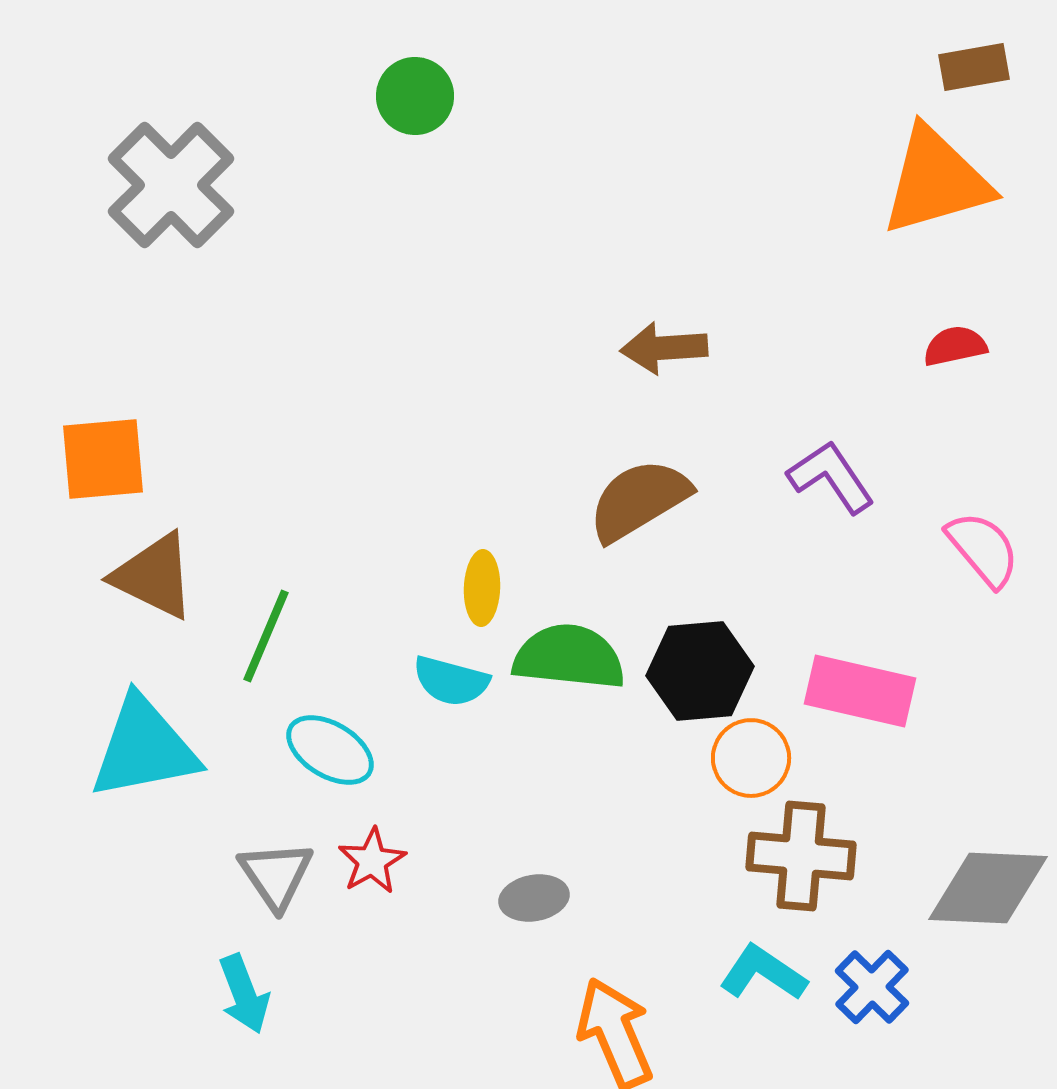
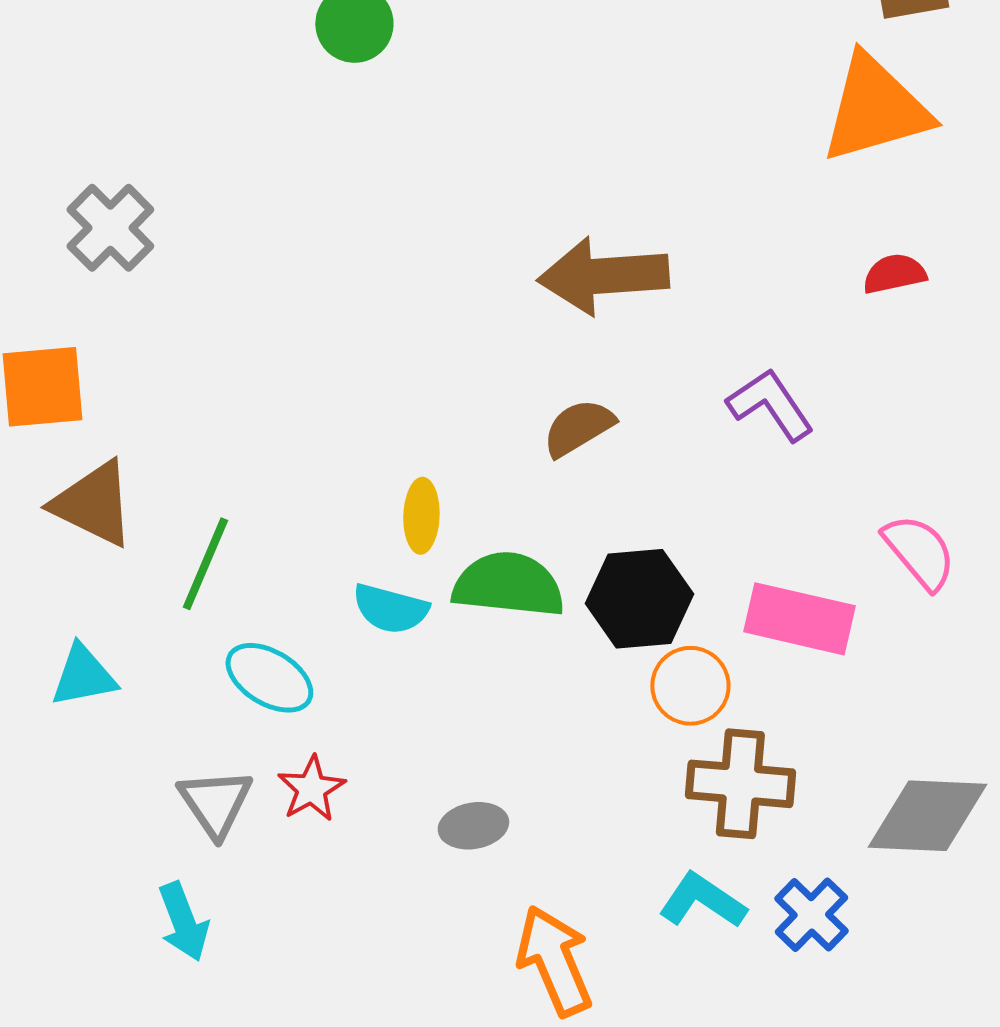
gray cross: (171, 185) -> (110, 228), moved, size x0.7
brown arrow: (664, 348) -> (603, 276), size x1.5
brown semicircle: (639, 500) -> (578, 428), size x0.7
pink semicircle: (983, 549) -> (919, 552), moved
cyan triangle: (144, 748) -> (83, 676), size x0.6

